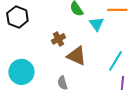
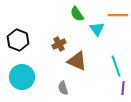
black hexagon: (17, 17) -> (18, 40), moved
cyan line: (115, 61) -> (116, 66), turned -50

